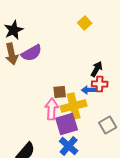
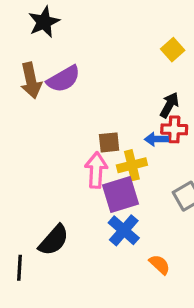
yellow square: (85, 23) -> (173, 50), moved
black star: (14, 30) -> (44, 22), moved
yellow cross: (74, 106) -> (132, 165), size x0.7

